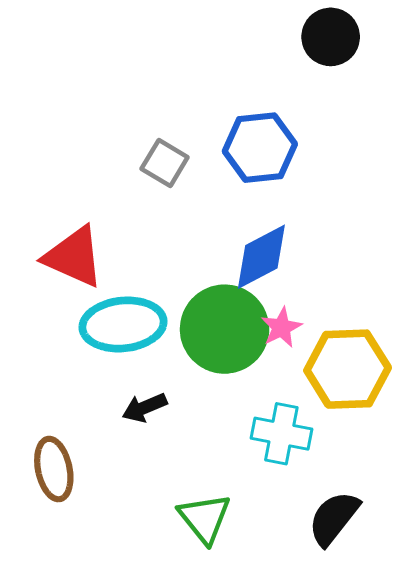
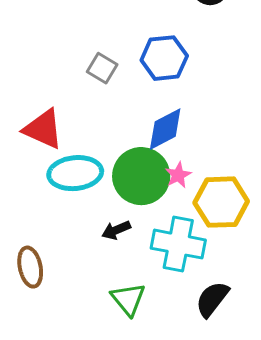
black arrow: (145, 408) -> (116, 230), moved
cyan cross: (281, 434) -> (178, 244), size x1.4

